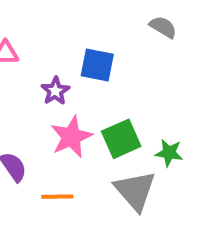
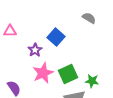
blue square: (97, 65) -> (56, 37), turned 30

